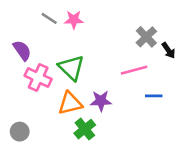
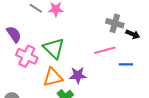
gray cross: (146, 37) -> (115, 23), turned -30
black arrow: (168, 50) -> (133, 34), turned -32
blue line: (154, 96) -> (126, 64), moved

